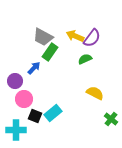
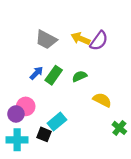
green rectangle: (50, 52) -> (54, 75), moved
green semicircle: (85, 59) -> (80, 76), moved
purple circle: (15, 81) -> (16, 114), moved
black square: (35, 116) -> (44, 134), moved

